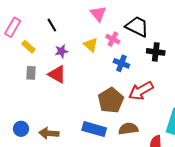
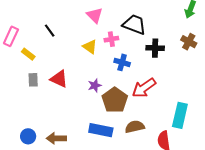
pink cross: (113, 39) -> (111, 39), turned -32
purple star: (61, 51) -> (95, 85), moved

